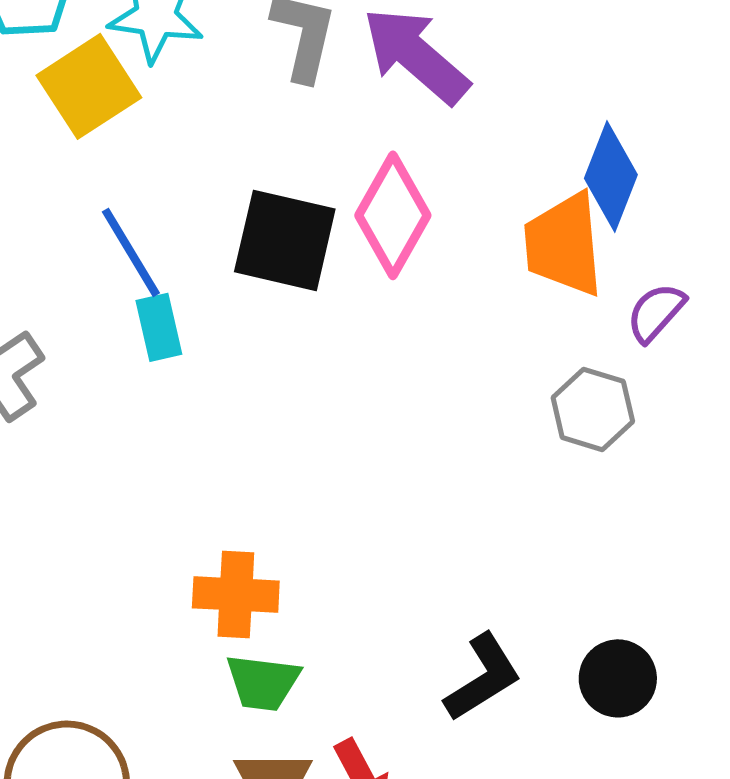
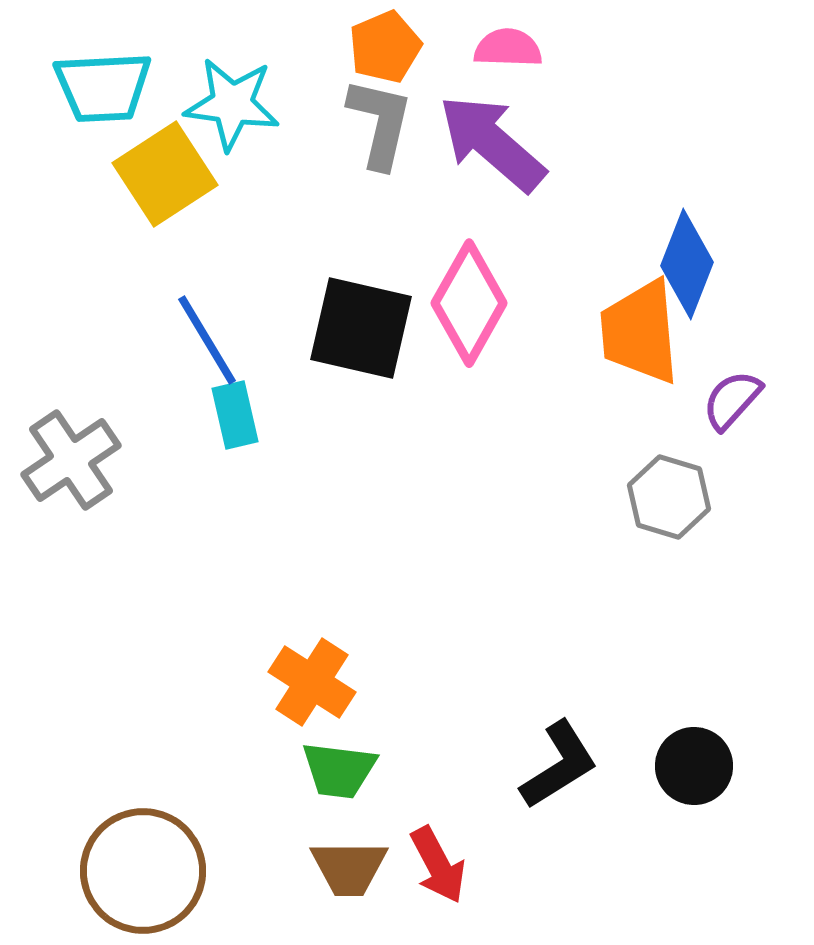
orange cross: (236, 594) -> (312, 682), turned 30

